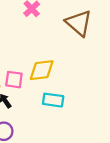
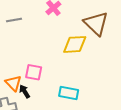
yellow diamond: (42, 70) -> (75, 44), moved

